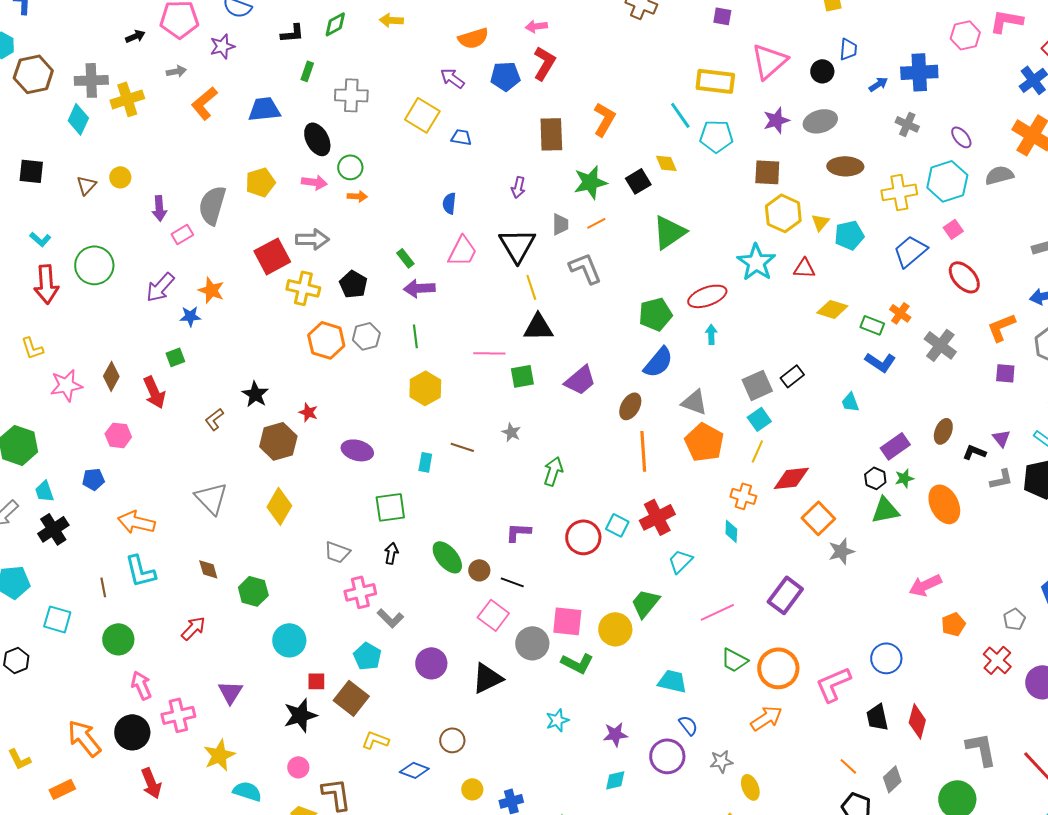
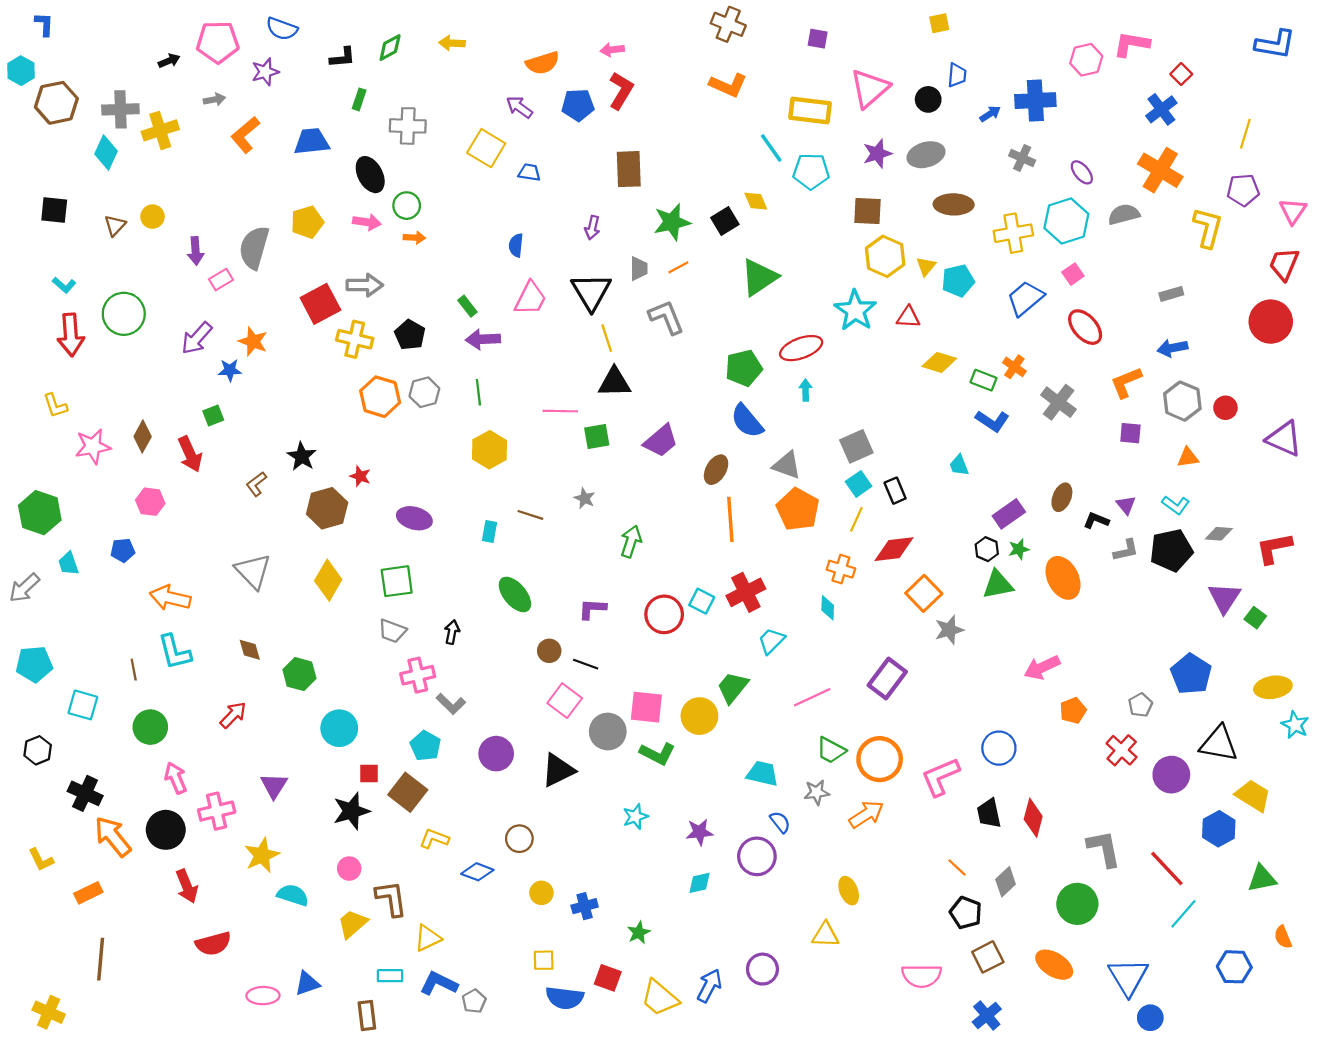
orange L-shape: (604, 119) -> (728, 85), moved, turned 84
blue semicircle: (658, 362) -> (747, 421), turned 100
black rectangle: (792, 376) -> (895, 491), moved, turned -75
green square: (390, 507) -> (397, 581), moved
black cross: (53, 529) -> (85, 793), moved, turned -32
green ellipse: (447, 557) -> (515, 594), moved
gray star: (721, 761) -> (817, 792), moved

